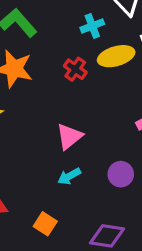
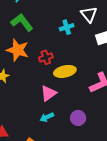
yellow ellipse: (116, 56) -> (65, 71), moved
red cross: (75, 69) -> (46, 57), moved, turned 32

